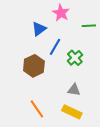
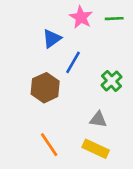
green line: (89, 26) -> (114, 19), moved
green cross: (75, 58) -> (112, 81), moved

